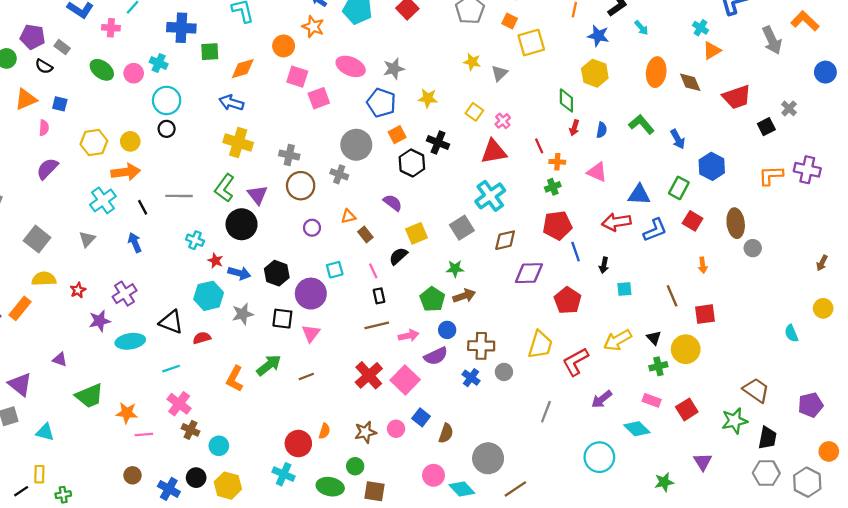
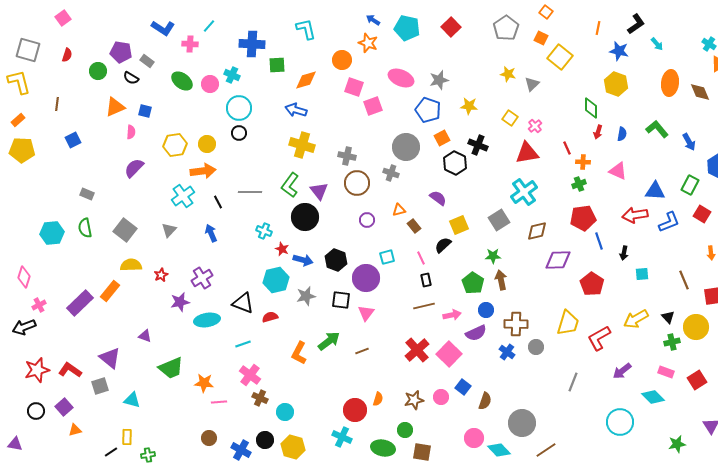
yellow square: (531, 43) -> (560, 57), turned -35
brown arrow: (464, 296) -> (501, 280), turned -84

